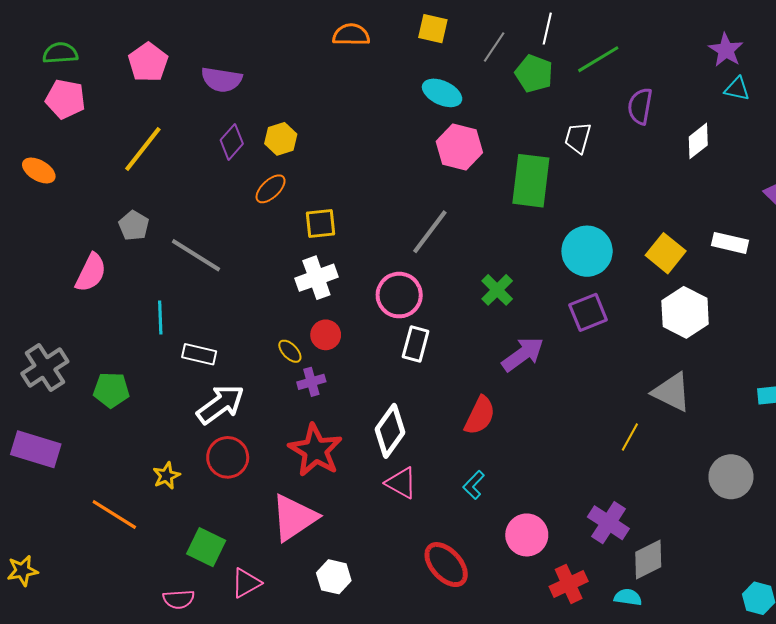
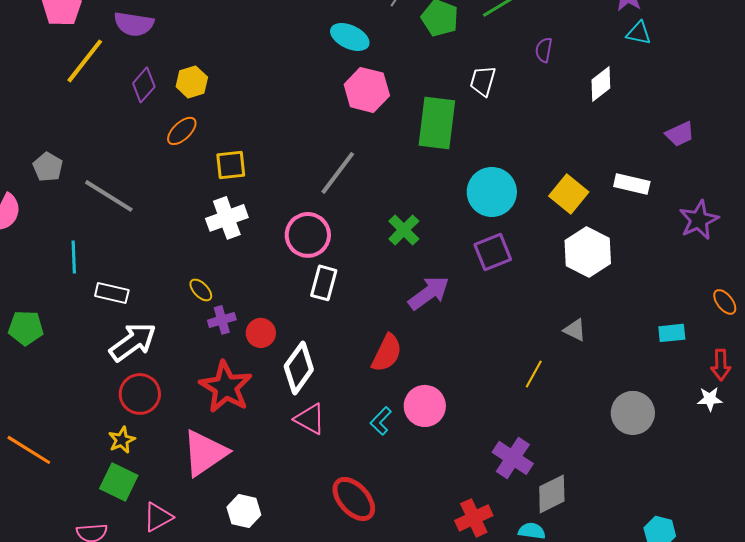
purple semicircle: (640, 106) -> (544, 50), size x0.7
yellow line: (143, 149) -> (85, 61), moved
red circle: (326, 335) -> (261, 333), moved
gray triangle: (672, 392) -> (575, 330), size x0.6
yellow star: (166, 476) -> (122, 440), moved
pink circle: (527, 535) -> (425, 406), moved

